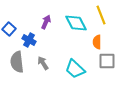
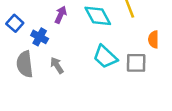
orange semicircle: (97, 42) -> (153, 39), moved
cyan trapezoid: (75, 69) -> (105, 57), moved

